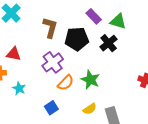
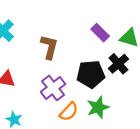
black pentagon: (77, 39) -> (91, 74), moved
green star: (90, 80) -> (98, 107), turned 30

